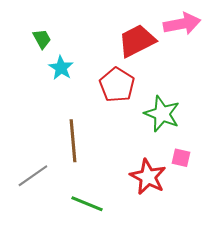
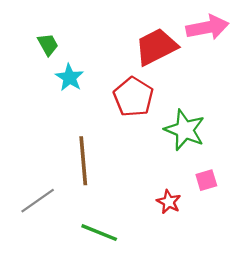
pink square: (181, 158) -> (206, 180), turned -30
red star: (148, 177) -> (169, 202), size x0.6

